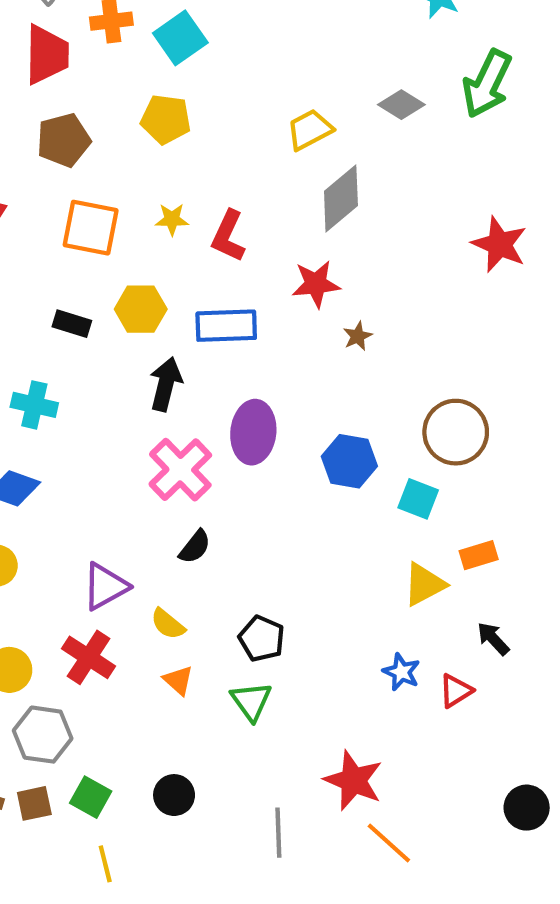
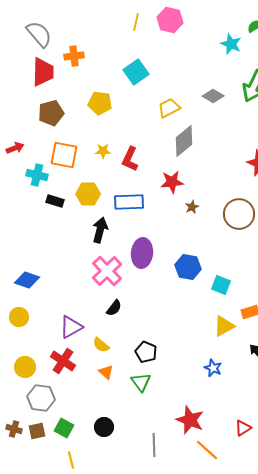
cyan square: (180, 38) -> (136, 72), moved
cyan cross: (34, 405) -> (37, 175), moved
brown circle: (456, 432) -> (239, 214), moved
red triangle: (456, 691) -> (243, 428), moved

